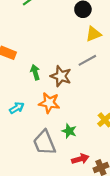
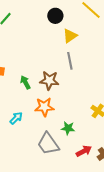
gray line: (87, 60) -> (70, 61), turned -60

